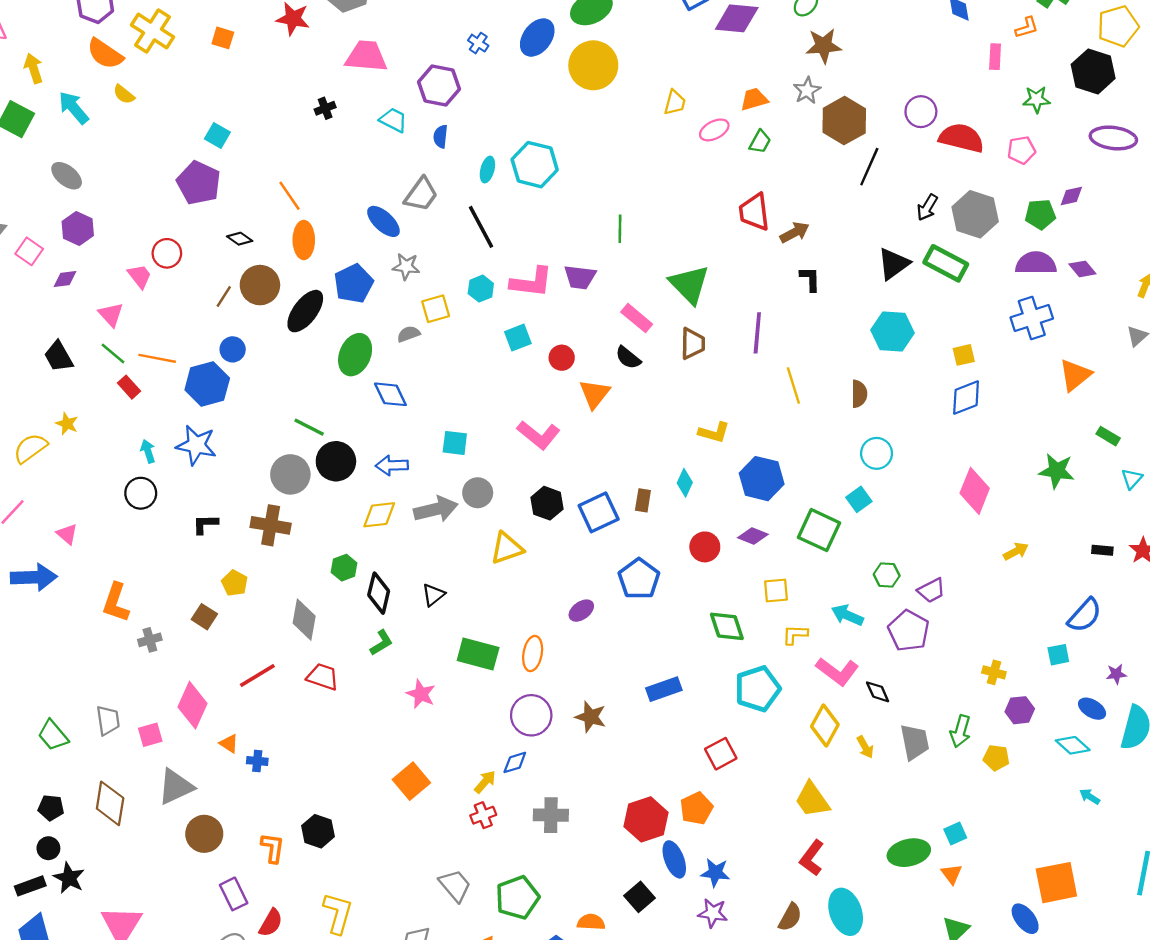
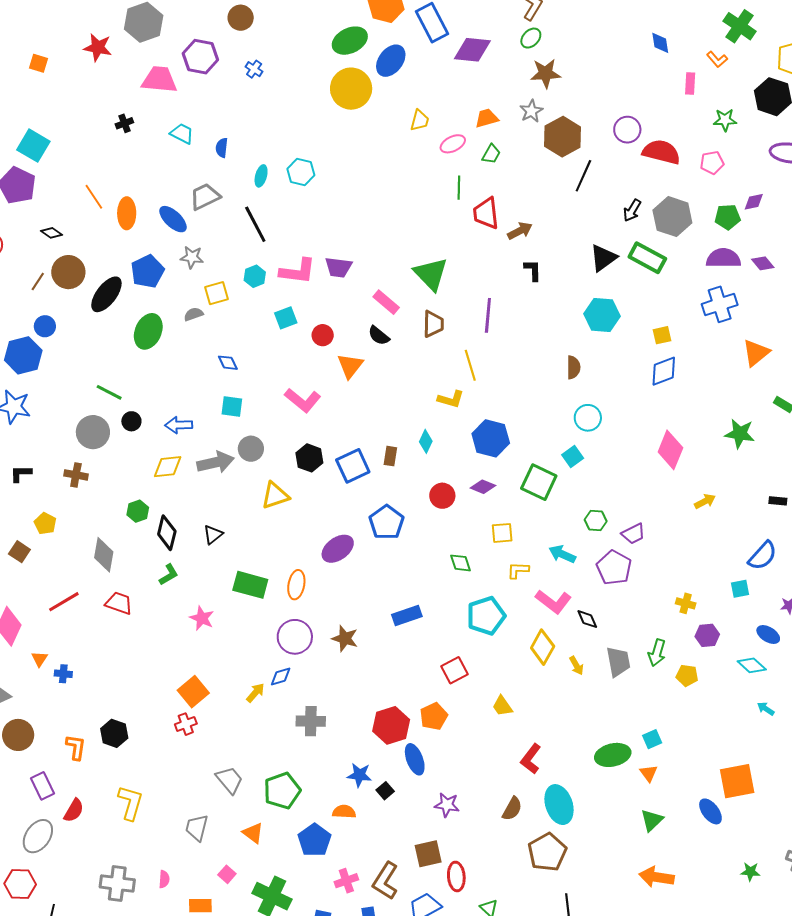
orange L-shape: (1027, 28) -> (717, 59), turned 65
blue ellipse: (537, 38) -> (391, 61), moved
purple hexagon: (439, 86) -> (200, 57), moved
cyan square: (217, 135) -> (33, 146), size x1.5
cyan hexagon: (535, 165) -> (301, 172), size x0.7
gray trapezoid: (421, 194) -> (205, 197), turned -152
green line: (620, 229) -> (459, 188), moved
orange ellipse: (304, 240) -> (127, 213), moved
yellow line: (793, 385) -> (470, 365), moved
blue diamond: (390, 394) -> (228, 363), moved, size x0.7
black circle: (336, 461) -> (131, 421), size x0.6
brown cross: (271, 525) -> (76, 475), size x0.7
purple ellipse: (581, 611) -> (338, 549), size x1.5
green diamond: (727, 626) -> (461, 563), size x0.7
orange triangle: (229, 744) -> (40, 659), turned 30
yellow trapezoid: (812, 800) -> (502, 706), moved, size x0.7
red cross: (483, 815) -> (186, 724), moved
blue star: (715, 873) -> (359, 775), moved
black square: (640, 897) -> (385, 791), size x0.7

